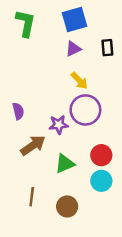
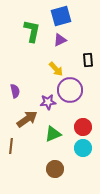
green L-shape: (26, 23) -> (32, 31), moved
black rectangle: (107, 48) -> (88, 60), moved
yellow arrow: (79, 81) -> (56, 69), moved
brown line: (32, 197) -> (11, 146), moved

